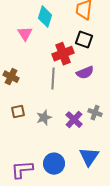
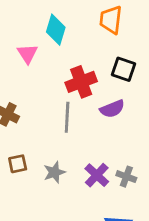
black square: (84, 40) -> (124, 69), moved
gray cross: (95, 113) -> (126, 177), moved

